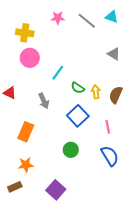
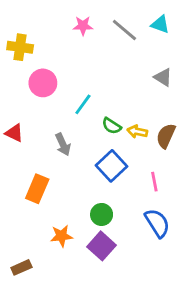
yellow cross: (25, 33) -> (20, 47), moved
yellow arrow: (96, 92) -> (137, 132), turned -72
orange star: (26, 165) -> (61, 236), moved
purple square: (56, 190) -> (102, 246), moved

